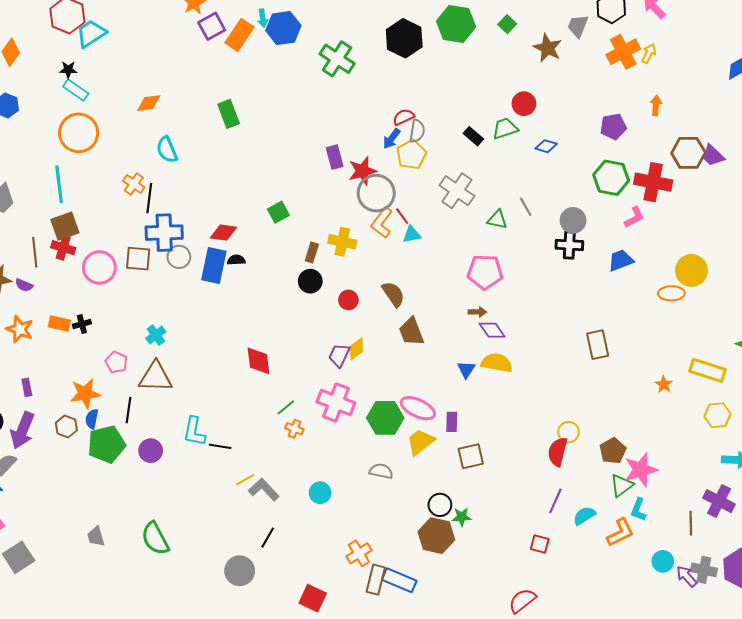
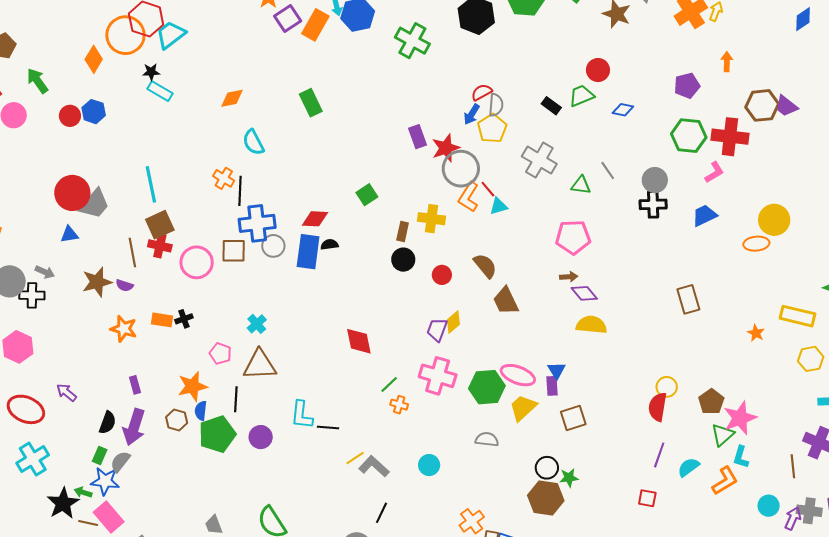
orange circle: (79, 133) -> (125, 35), moved
blue triangle: (466, 369) -> (557, 370), moved
purple arrow: (687, 576) -> (793, 518), turned 70

